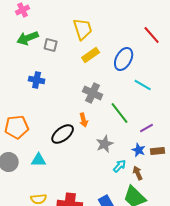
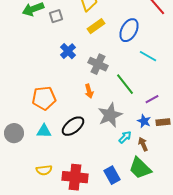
gray square: (51, 45) -> (56, 16), turned -32
blue cross: (37, 80) -> (68, 51), moved, turned 35
orange pentagon: (17, 127) -> (44, 98), moved
black ellipse: (63, 134) -> (73, 126), moved
gray star: (105, 144) -> (110, 115), size x1.4

